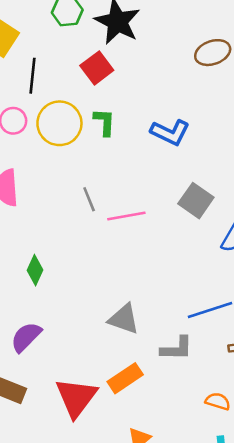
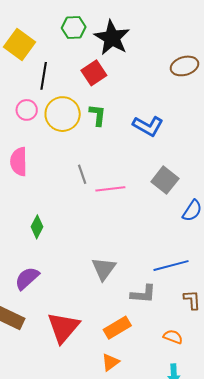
gray triangle: (124, 319) -> (104, 269), turned 44
orange rectangle: (125, 378) -> (117, 328), moved

